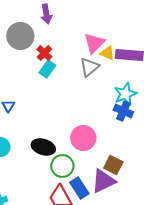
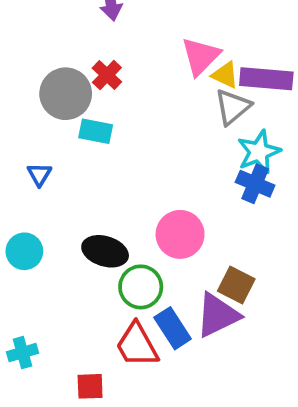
gray circle: (20, 36) -> (66, 94), moved
gray triangle: (89, 67) -> (233, 107), moved
cyan rectangle: (47, 69) -> (96, 131), moved, turned 66

